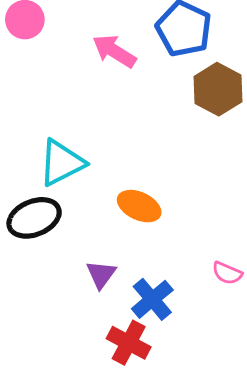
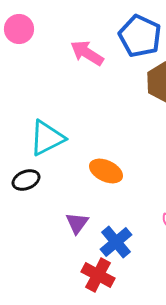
black ellipse: (34, 218) -> (26, 180), size x0.7

